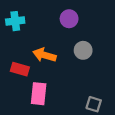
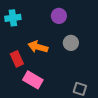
red rectangle: (20, 69) -> (17, 59), turned 49
pink rectangle: (39, 94) -> (33, 80), turned -66

